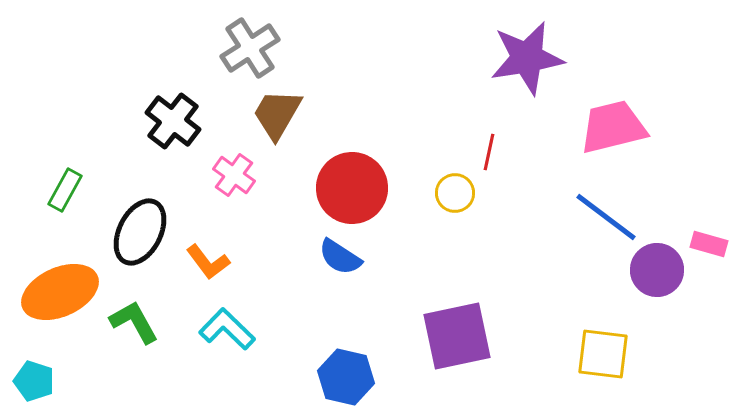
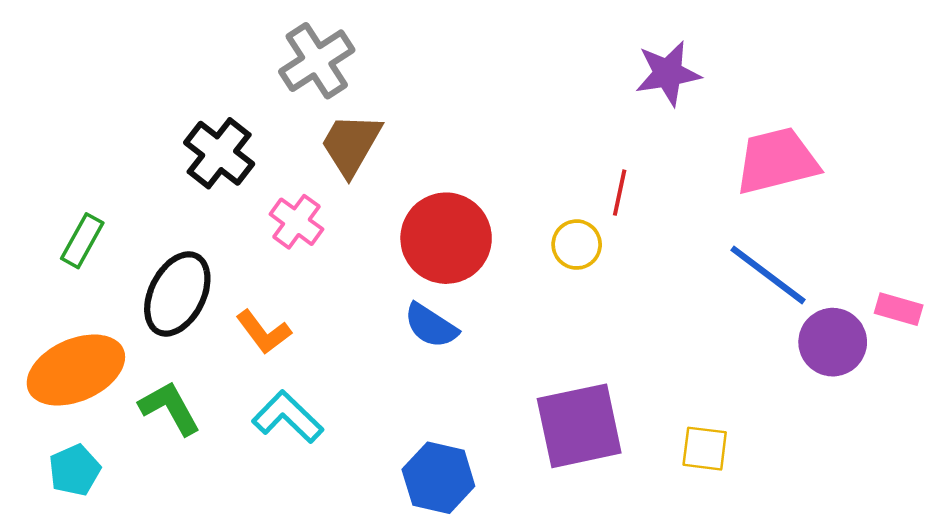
purple star: (527, 58) -> (668, 73), size x0.7
yellow square: (603, 354) -> (705, 449), moved, size x0.7
cyan pentagon: (34, 381) -> (75, 470), moved, turned 30

